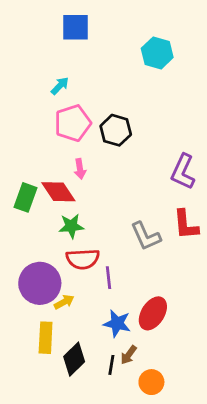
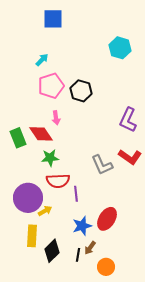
cyan hexagon: (157, 53) -> (120, 48), moved
green rectangle: (26, 197) -> (18, 138), turned -42
red L-shape: (186, 225) -> (130, 157), turned -50
blue star: (117, 323) -> (82, 226), turned -30

